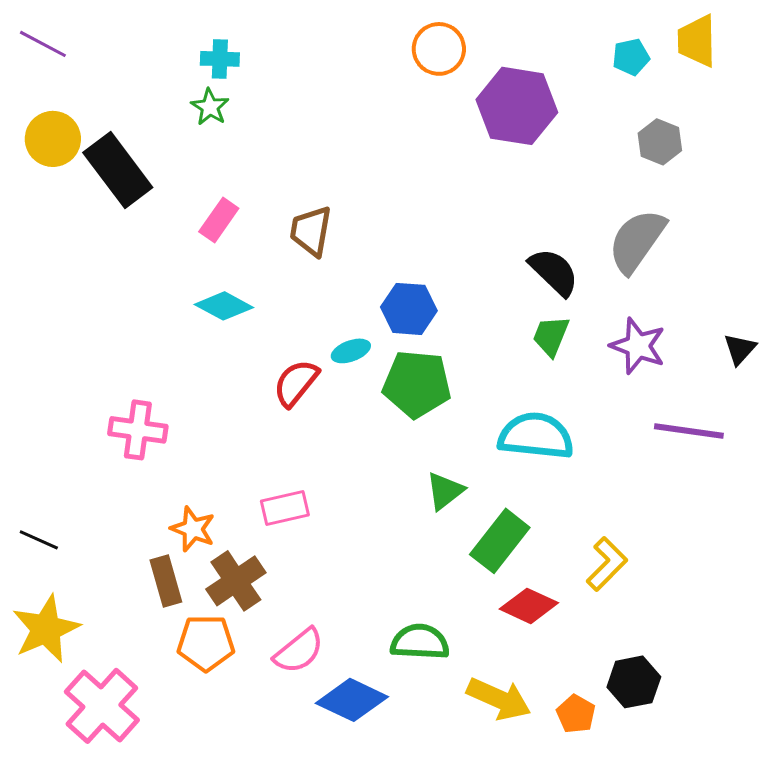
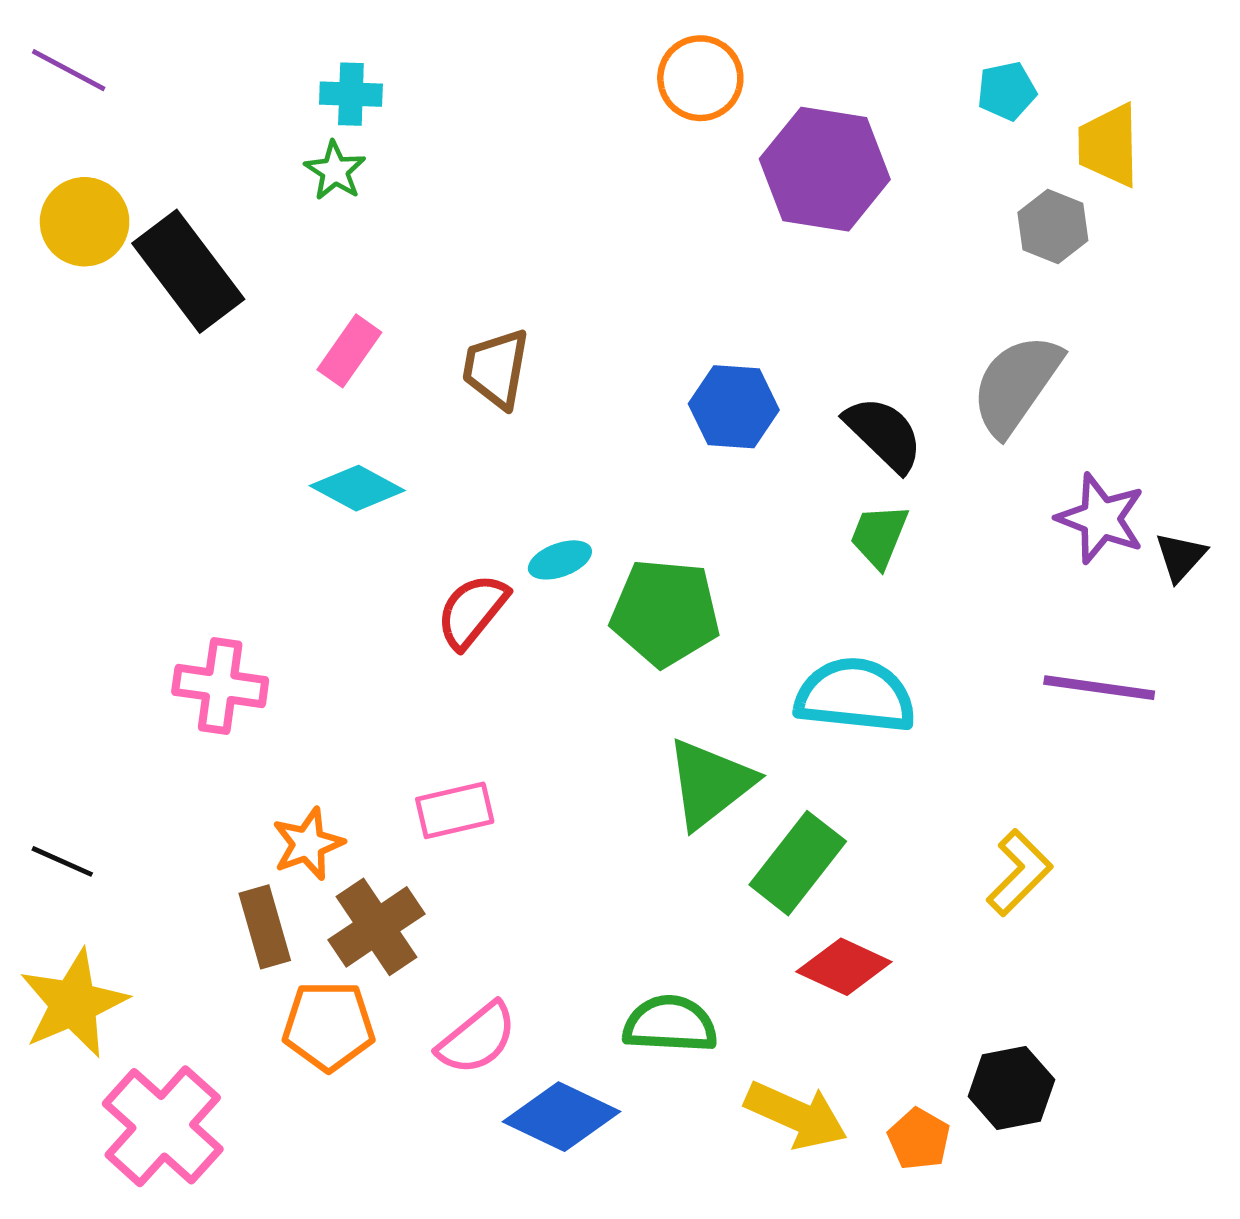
yellow trapezoid: (697, 41) -> (1109, 145), moved
blue hexagon: (409, 309) -> (734, 407), moved
purple star: (638, 346) -> (1101, 518), moved
green triangle: (445, 491) -> (710, 783), size x1.5
orange star: (193, 529) -> (308, 844), turned 30
yellow L-shape: (607, 564) -> (1019, 873), moved

